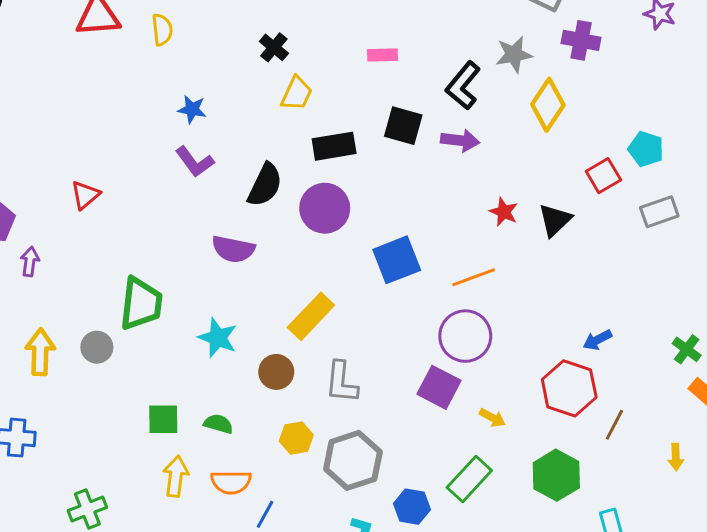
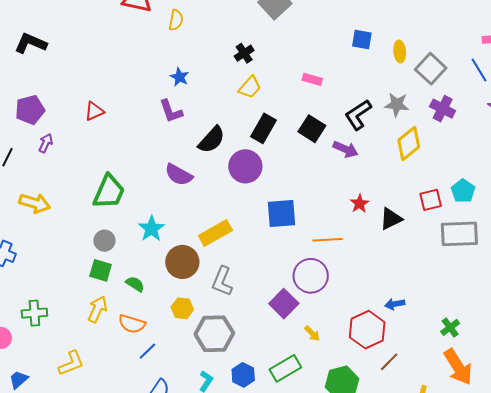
black rectangle: (334, 146) -> (263, 128), turned -68
gray rectangle: (659, 212) -> (459, 234), size x1.5
gray circle: (97, 347) -> (104, 241), moved
yellow arrow: (40, 352) -> (35, 203), turned 88
brown circle: (276, 372) -> (182, 262), size x1.4

